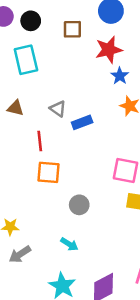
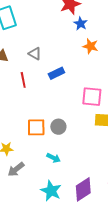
blue rectangle: (82, 122) -> (56, 73), moved
orange square: (49, 172) -> (36, 127), moved

